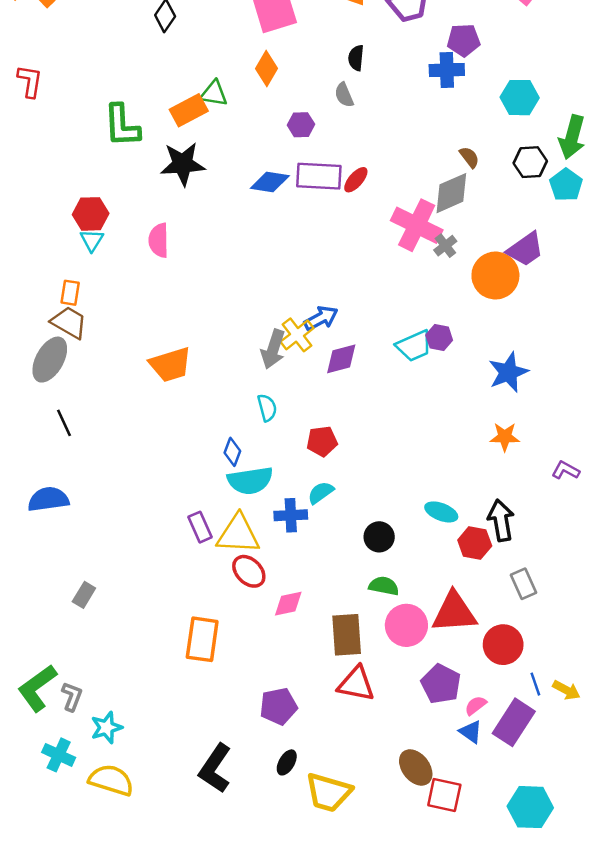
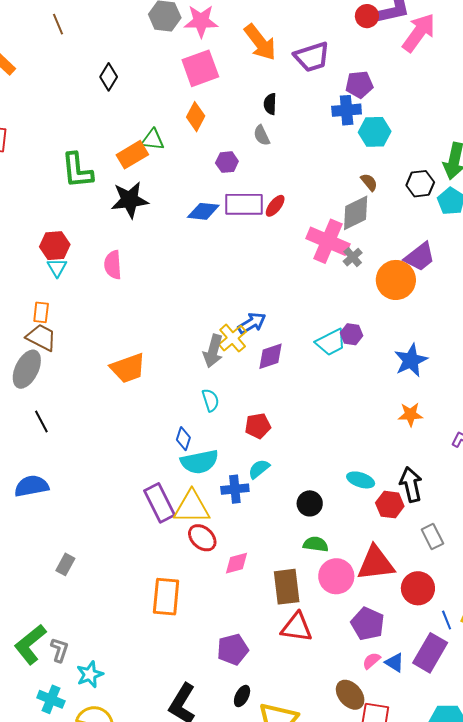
cyan hexagon: (520, 98) -> (375, 132), moved
purple rectangle: (200, 527) -> (159, 503), size x1.5
pink semicircle: (476, 705) -> (371, 661), moved

